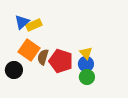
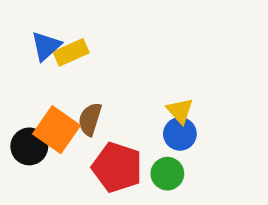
orange square: (29, 50) -> (56, 130), moved
red pentagon: (61, 61) -> (117, 167), moved
green circle: (87, 77) -> (167, 174), moved

